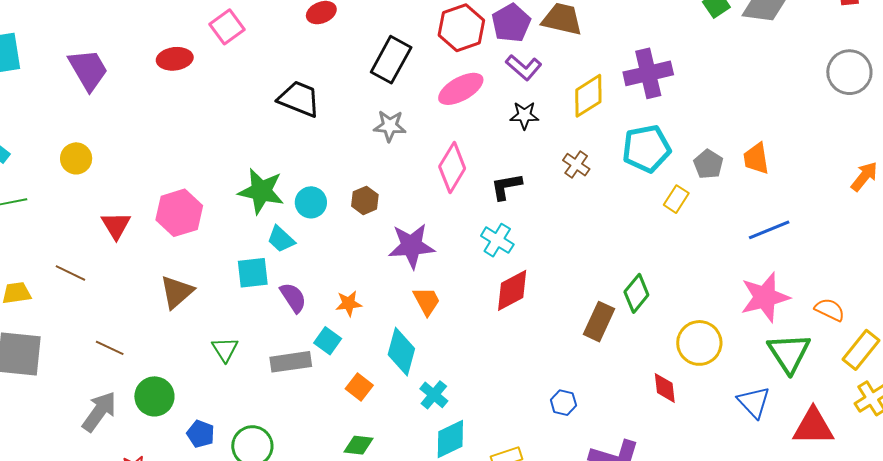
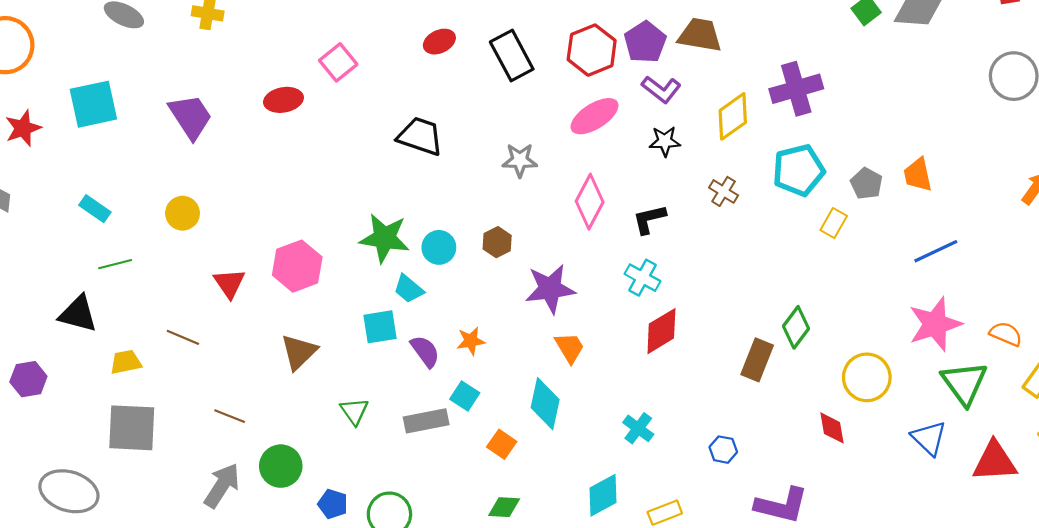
black rectangle: (391, 60) -> (512, 55), moved, turned -54
orange star: (349, 303) -> (471, 341), moved
cyan cross: (434, 395) -> (638, 428), moved

